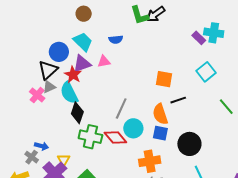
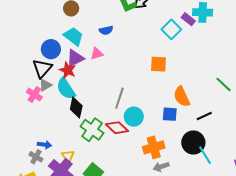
cyan square: (206, 72) -> (171, 29), moved
black line: (178, 100) -> (204, 116), moved
orange semicircle: (160, 114) -> (182, 97), moved
blue square: (160, 133) -> (170, 114), moved
green cross: (90, 137) -> (92, 130), turned 30
black circle: (189, 144) -> (193, 143), moved

